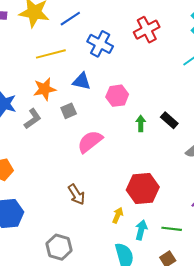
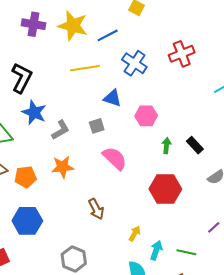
orange star: (45, 89) -> (63, 167), moved
pink semicircle: (90, 142) -> (115, 158), turned 76
red hexagon: (143, 188) -> (165, 189), moved

